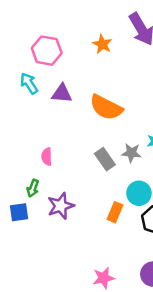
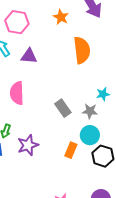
orange semicircle: (106, 107) -> (82, 50), moved, turned -124
gray star: (131, 153) -> (90, 111), moved
pink semicircle: (47, 157) -> (17, 93), moved, size x1.6

